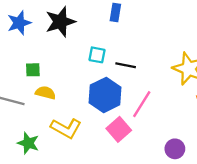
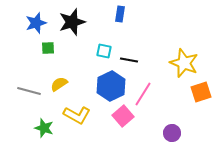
green square: (33, 70) -> (48, 48), moved
yellow semicircle: (45, 93) -> (59, 84), turned -48

